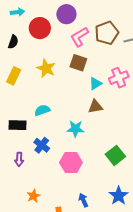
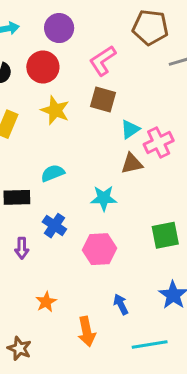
purple circle: (66, 14) -> (59, 28), moved
red circle: (40, 28) -> (43, 67), moved
brown pentagon: (107, 33) -> (150, 27), moved, turned 30
pink cross: (119, 78) -> (159, 143), moved
green square: (115, 155) -> (165, 235), turned 30

